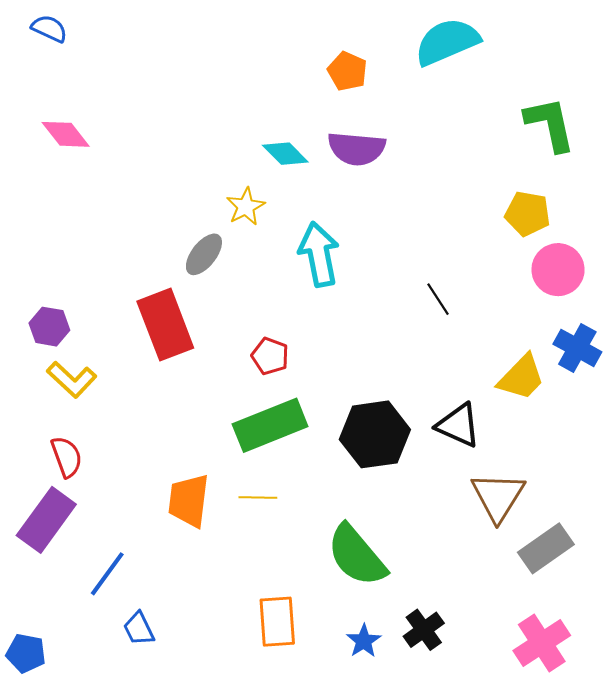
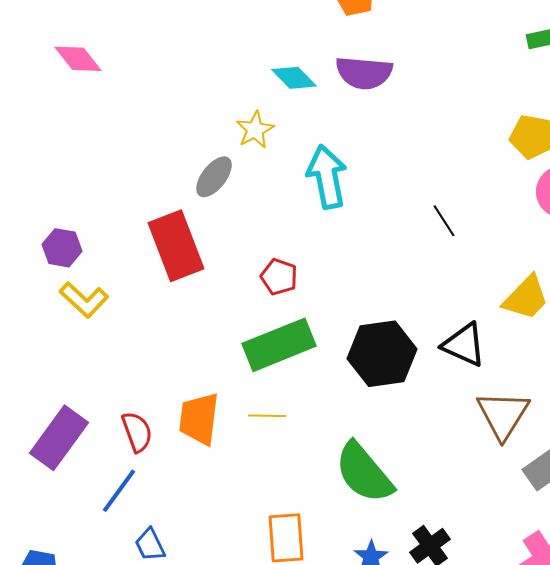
red semicircle: (67, 457) -> (137, 432), moved

